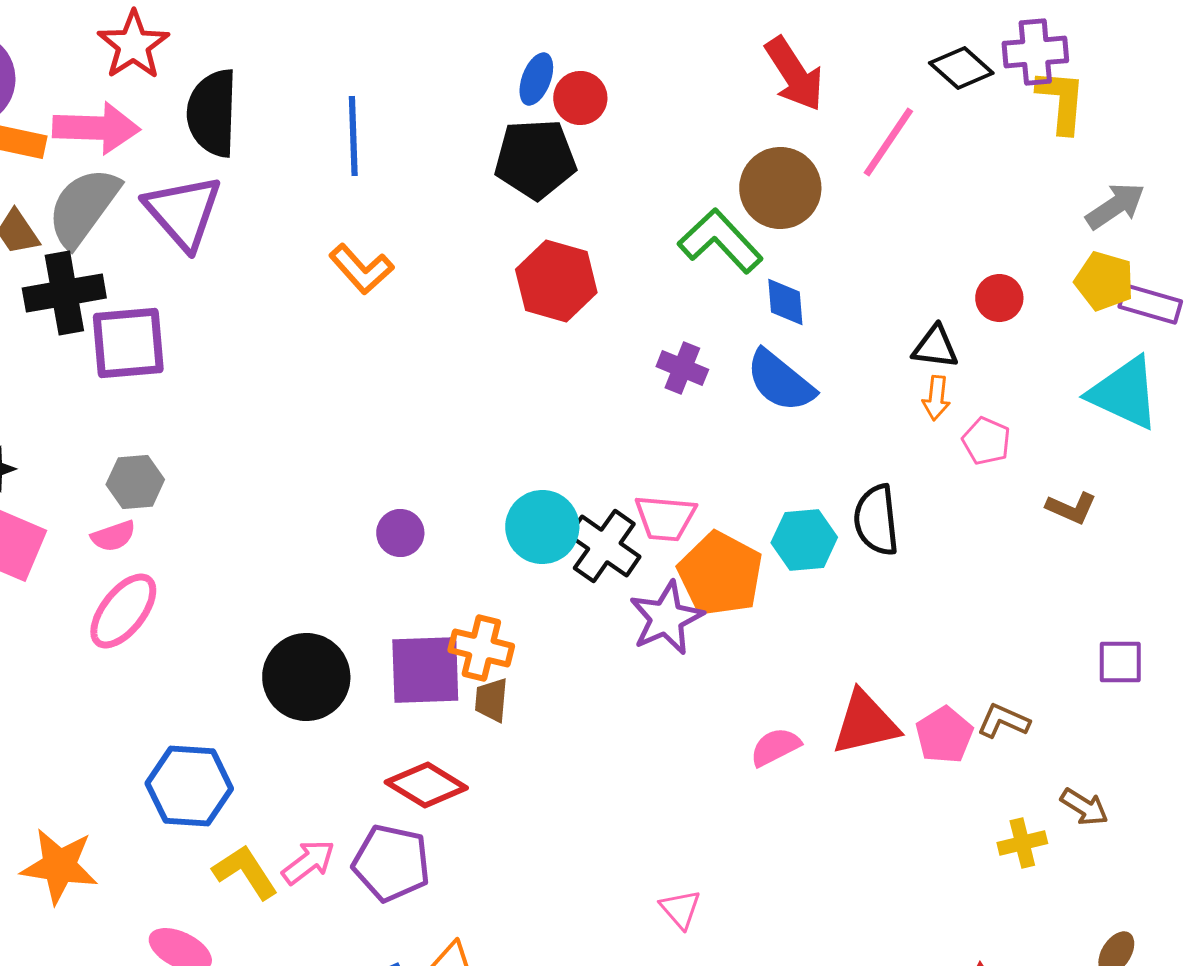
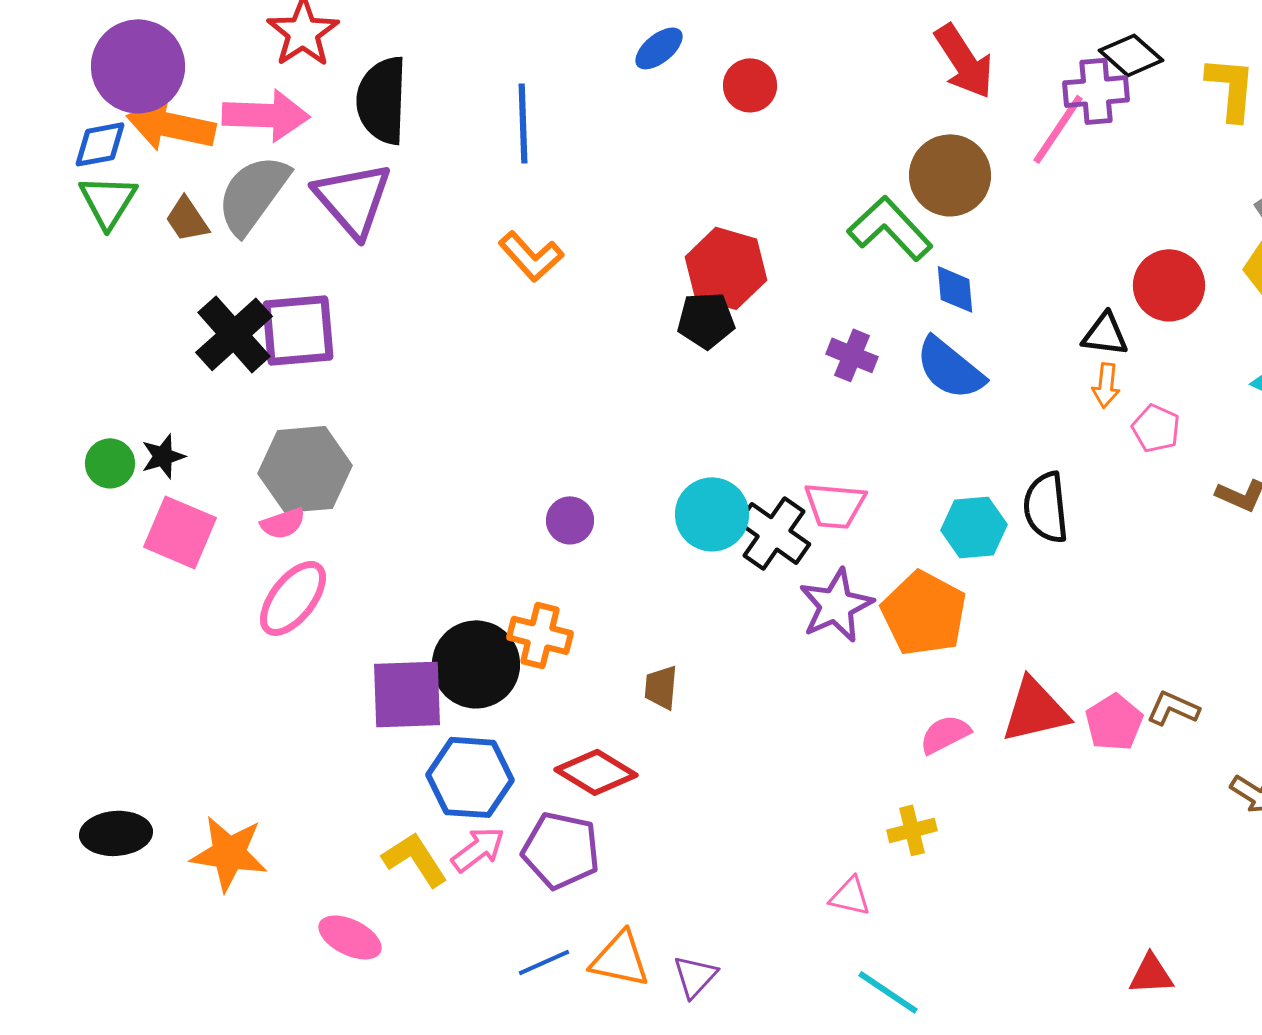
purple cross: (1035, 52) -> (1096, 91), moved
blue ellipse: (536, 79) -> (659, 48), moved, turned 30
black pentagon: (535, 159) -> (706, 320), moved, size x0.7
black cross: (64, 293) -> (234, 334), moved, turned -32
red circle: (999, 298) -> (1169, 285), size x1.5
gray hexagon: (135, 482) -> (305, 469), size x1.6
orange pentagon: (720, 574) -> (924, 613), moved
orange cross: (481, 648) -> (540, 635), moved
purple square: (425, 670) -> (407, 694), moved
blue hexagon: (189, 786) -> (470, 777), moved
yellow cross: (1022, 843) -> (912, 830), moved
pink triangle: (680, 909) -> (850, 896), turned -36

